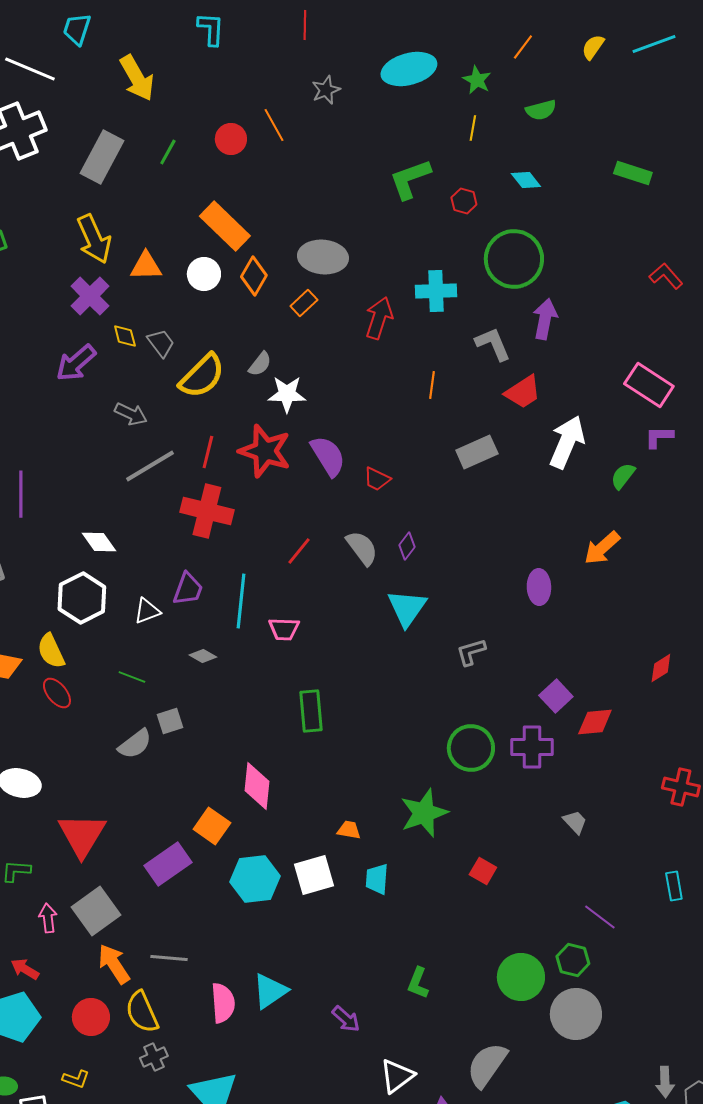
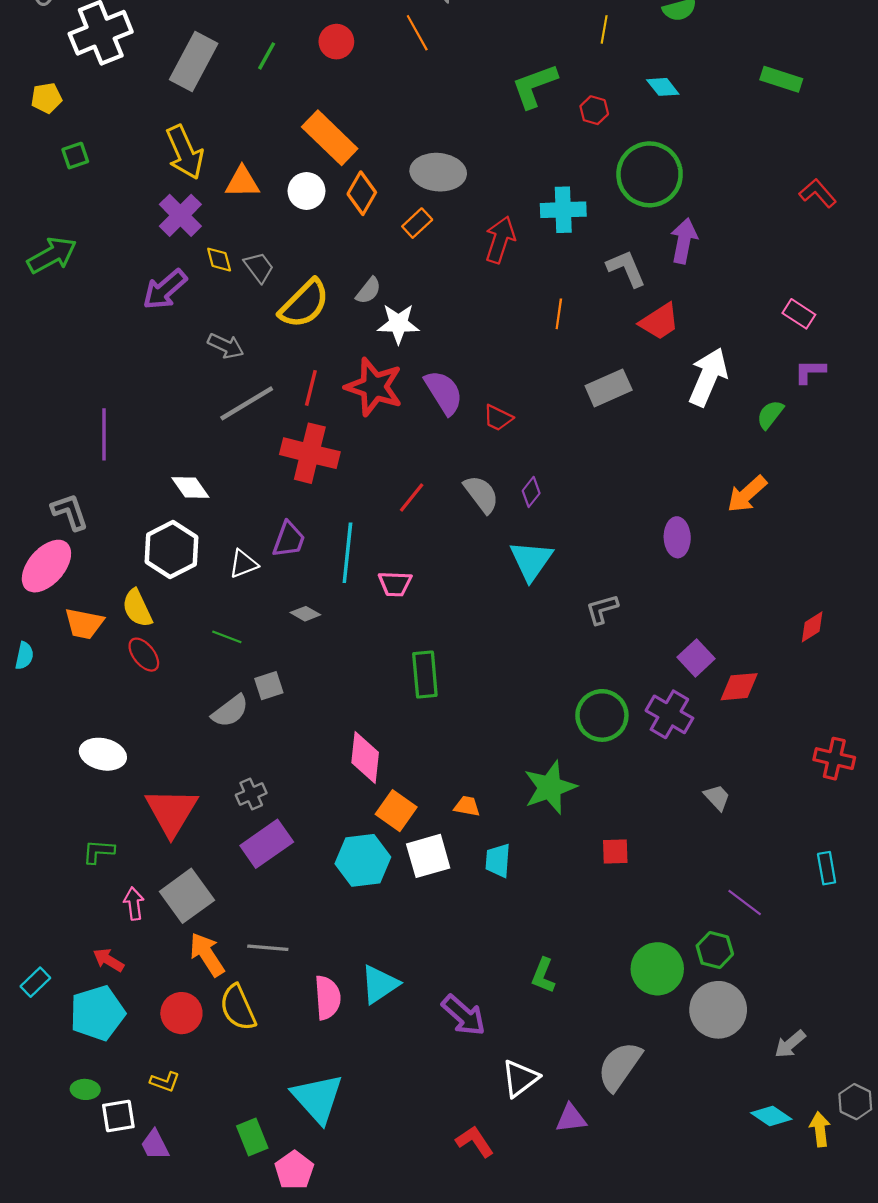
orange line: (274, 125) -> (417, 33), moved
pink rectangle: (649, 385) -> (799, 314), size x0.6
purple cross: (532, 747) -> (669, 714), turned 30
orange square: (212, 826) -> (396, 811), moved
red square: (483, 871) -> (615, 852), turned -32
purple arrow: (346, 1019) -> (464, 1015), size x1.4
gray cross: (154, 1057) -> (251, 794), moved
gray arrow: (665, 1082) -> (790, 1044), moved, turned 52

